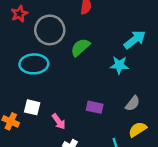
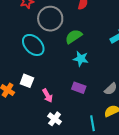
cyan ellipse: (34, 64) -> (33, 45), turned 40
cyan star: (119, 65) -> (81, 59), moved

